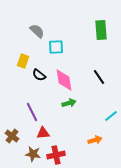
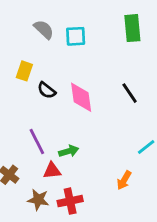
cyan square: (56, 47) -> (76, 36), moved
green arrow: (69, 103) -> (69, 151), moved
orange arrow: (95, 140) -> (124, 180), turned 136

